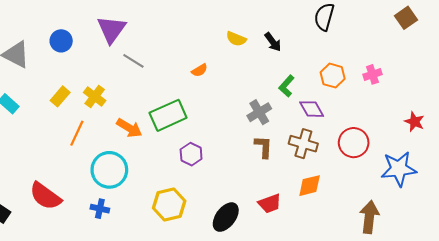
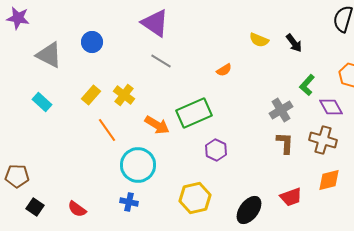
purple triangle: (111, 29) -> (155, 23), moved, turned -32
orange line: (77, 133) -> (107, 130), turned -60
red semicircle: (45, 196) -> (77, 209), moved, size x0.6

